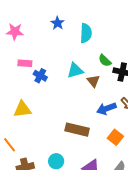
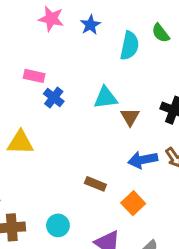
pink star: (15, 32) -> (51, 19), moved
green semicircle: (105, 61) -> (161, 33), moved
brown rectangle: (77, 130) -> (95, 184), size x0.6
orange square: (115, 137) -> (133, 203), moved

